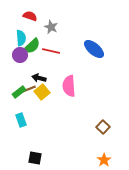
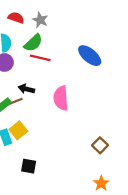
gray star: (51, 27) -> (40, 20), moved
green semicircle: (32, 46) -> (33, 43), moved
yellow square: (42, 92) -> (18, 130), moved
black square: (35, 158) -> (29, 166), moved

